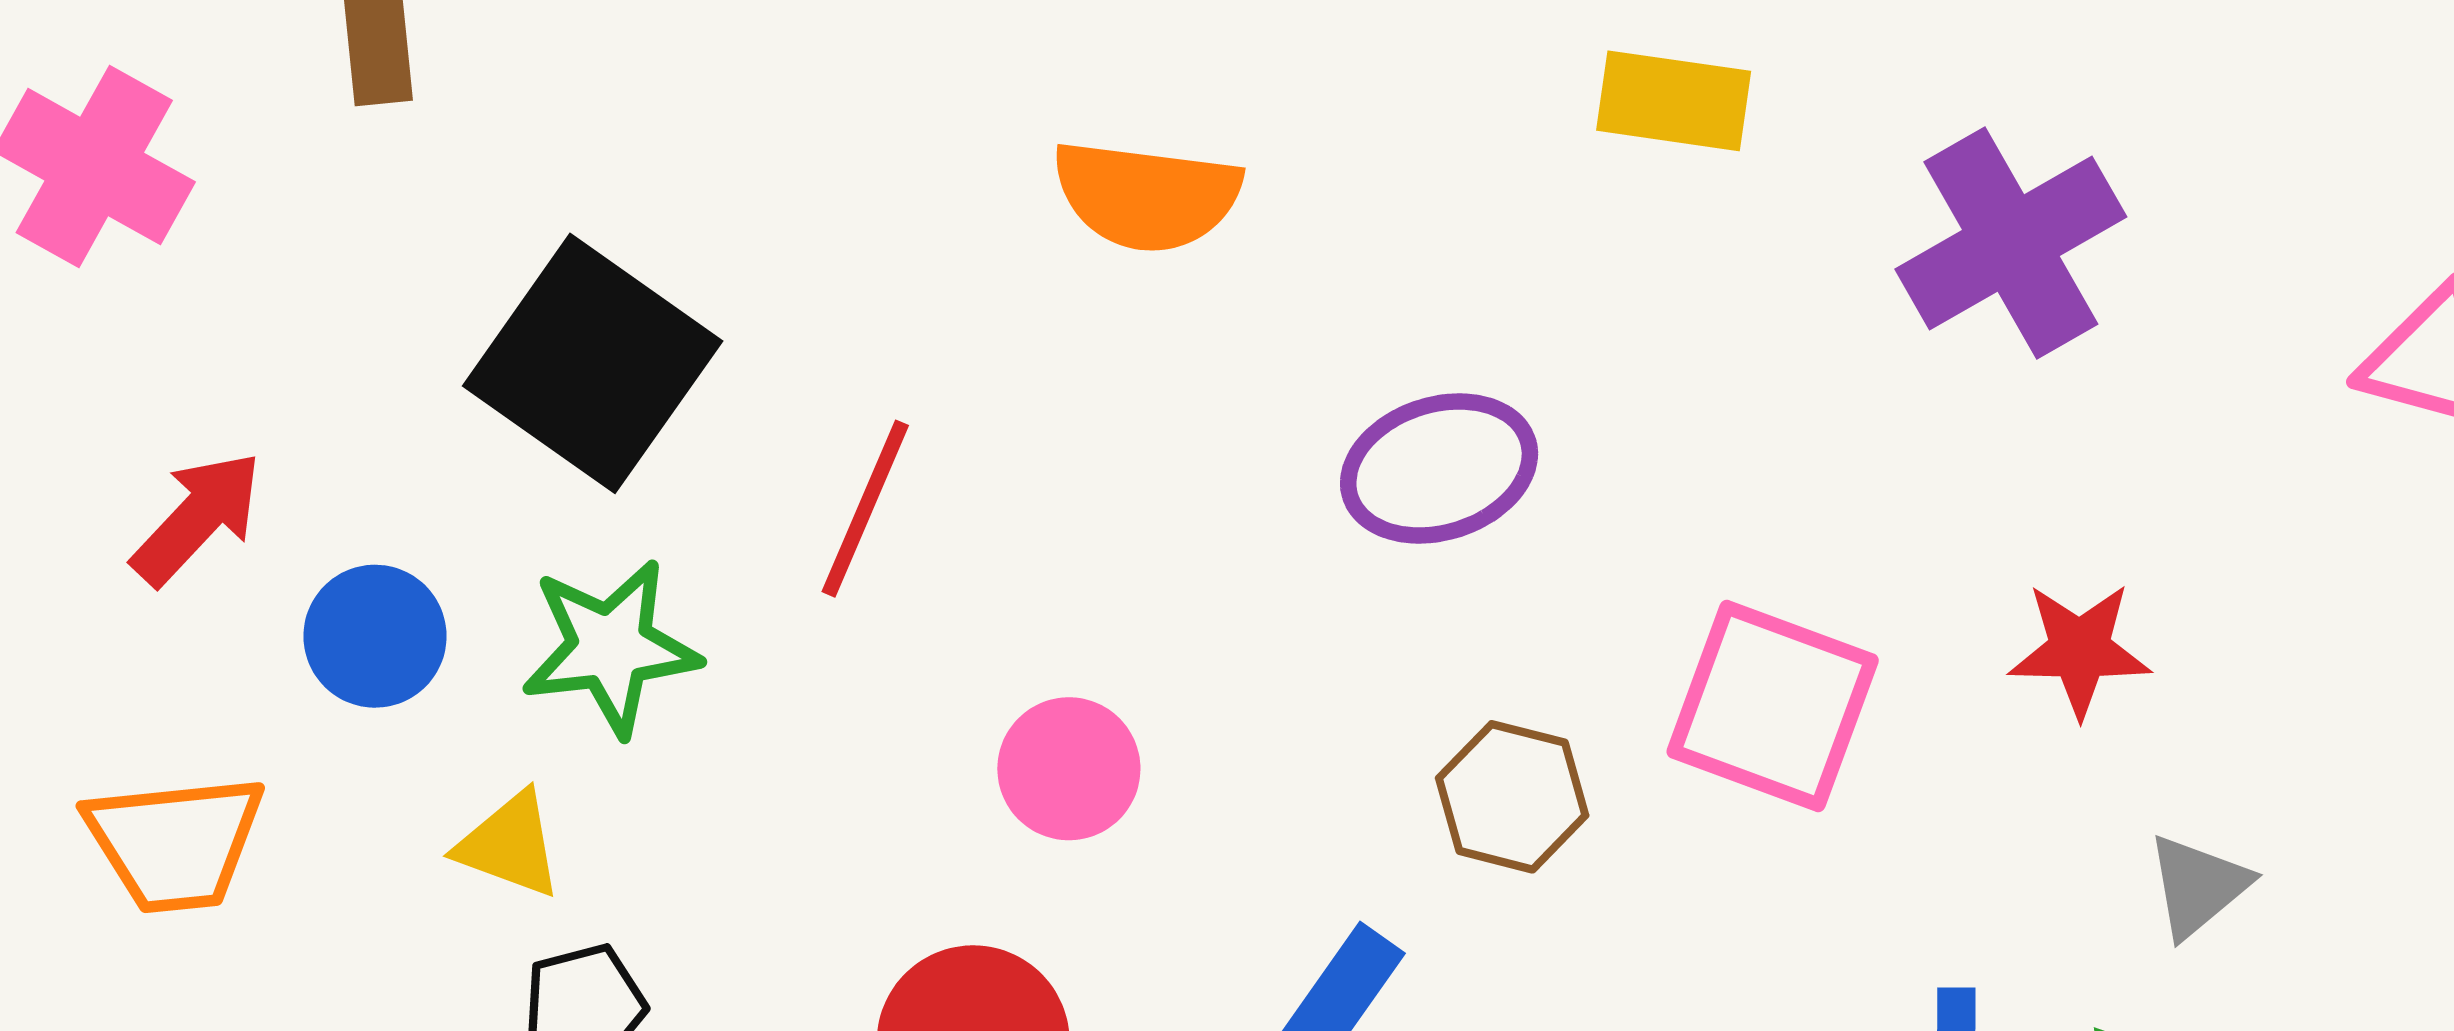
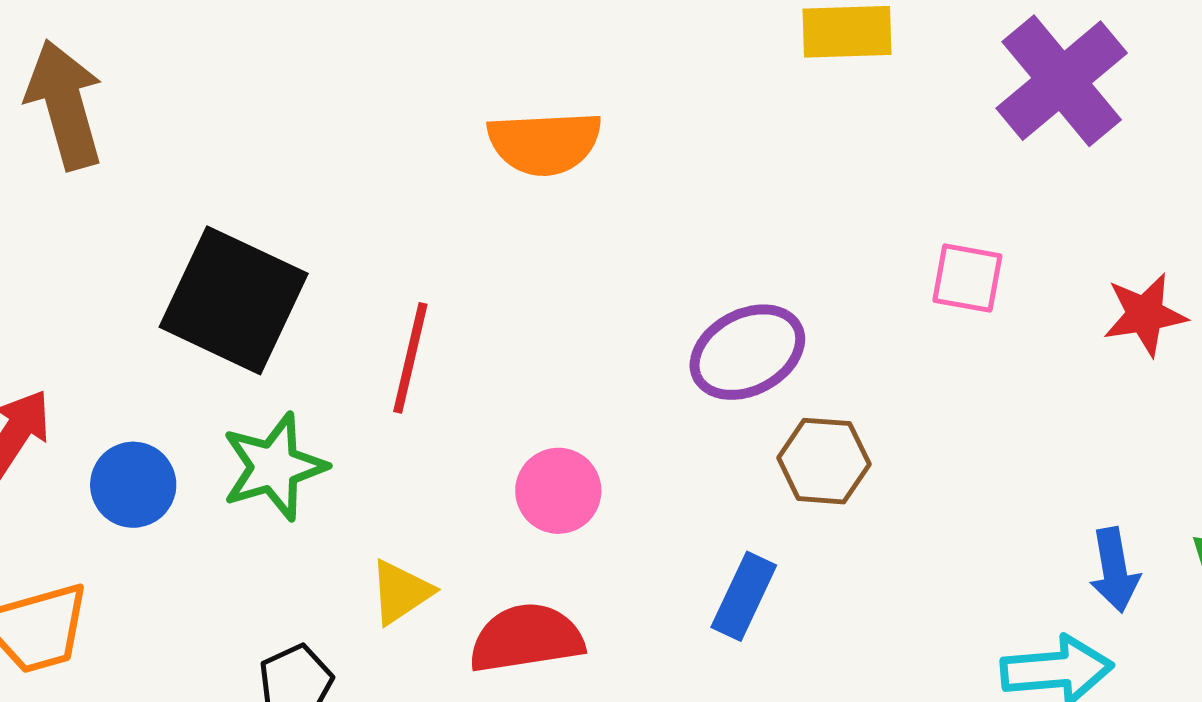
purple ellipse: (1439, 469) -> (747, 352), moved
pink square: (1773, 706) -> (967, 278), moved, size x0.6
yellow triangle: (510, 845) -> (401, 592), moved, turned -44

